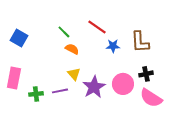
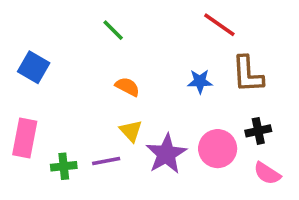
red line: (97, 27) -> (219, 25), moved
green line: (64, 32) -> (113, 30), moved
pink semicircle: (151, 98) -> (267, 173), size x0.7

